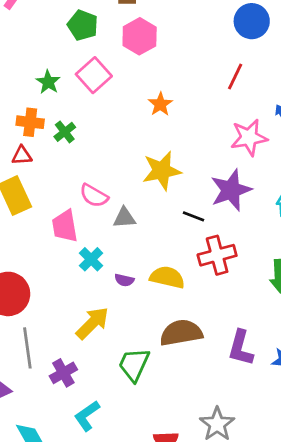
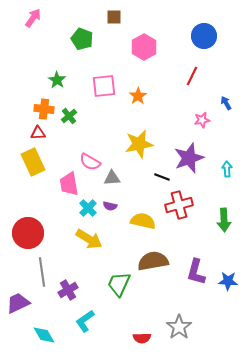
pink hexagon: (140, 36) -> (144, 47), moved
pink square: (94, 75) -> (104, 86), moved, turned 35
pink star: (249, 137) -> (202, 120), size x0.6
purple semicircle: (124, 280) -> (110, 206), moved
yellow arrow: (92, 323) -> (89, 239), moved, turned 76

